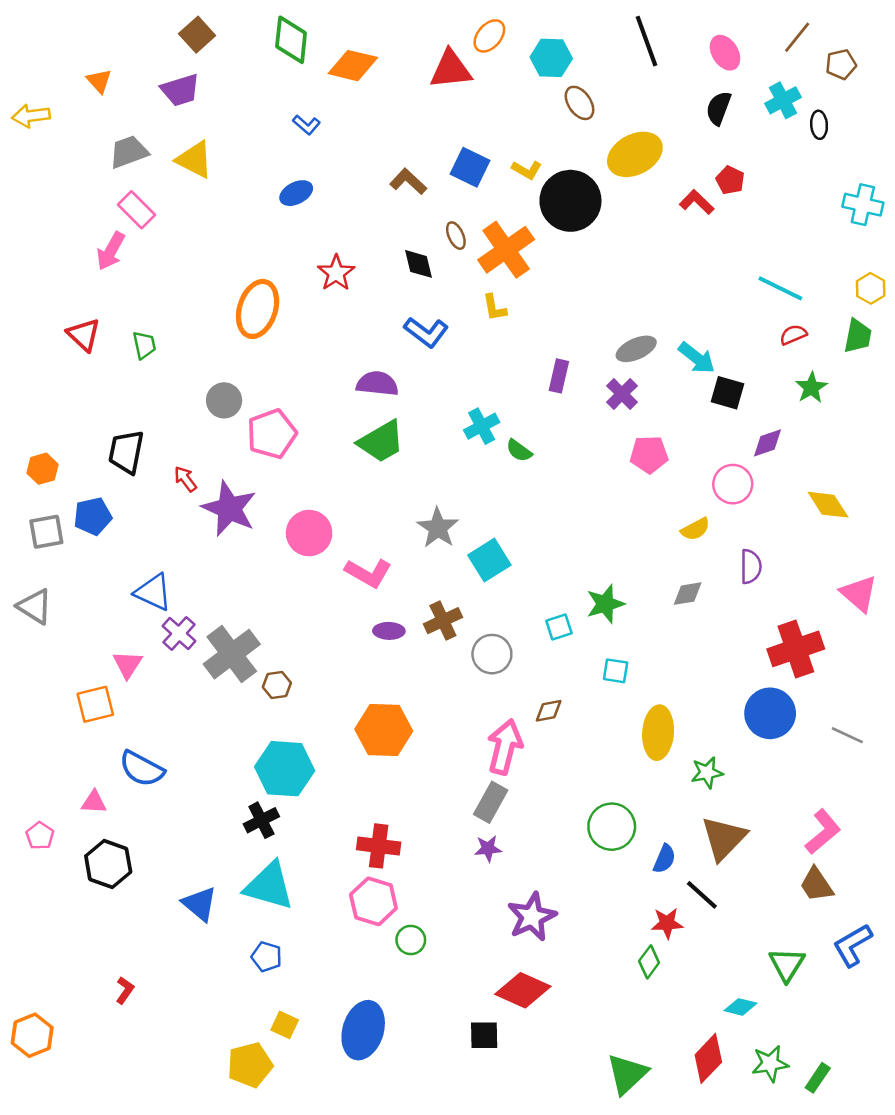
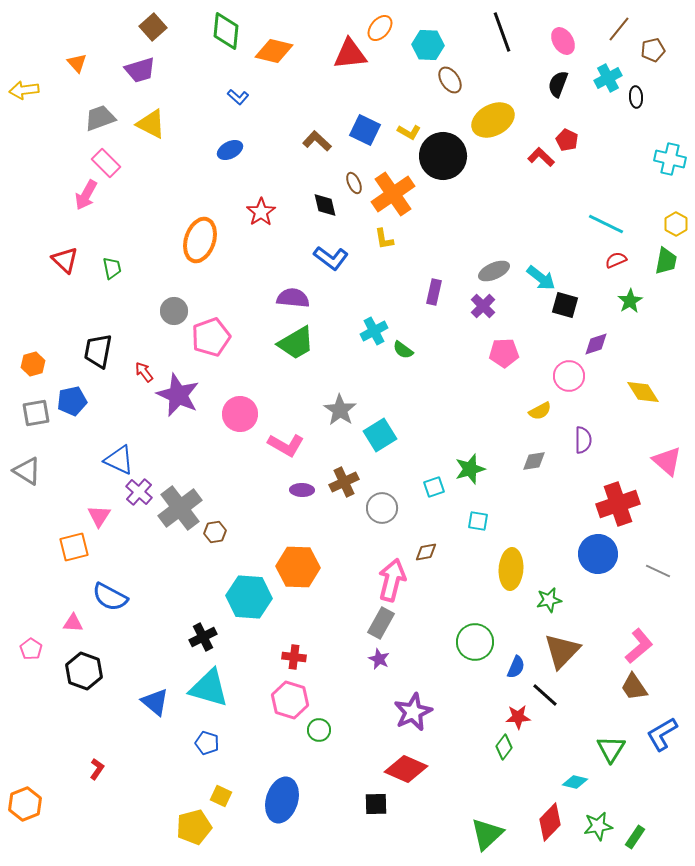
cyan hexagon: (285, 769) -> (249, 597), moved
red cross: (379, 846) -> (294, 657), size x0.7
purple star: (488, 849) -> (379, 659), turned 30

